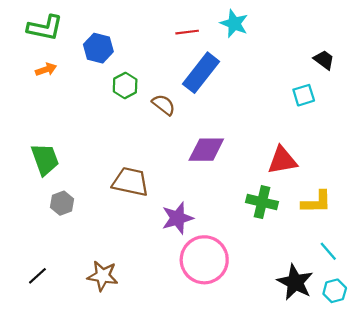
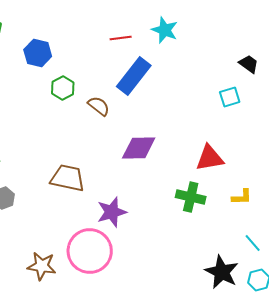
yellow L-shape: (316, 202) -> (242, 197), size x0.7
pink circle: (204, 260) -> (90, 251), moved

